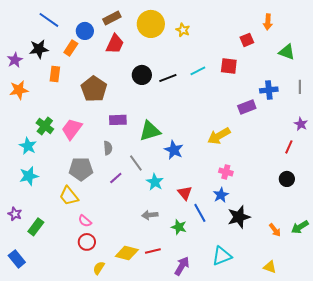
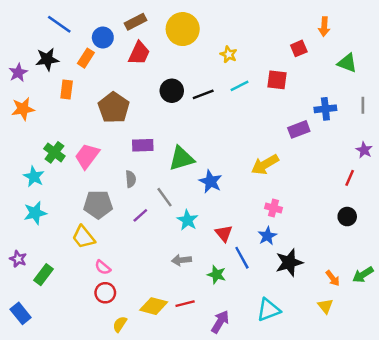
yellow star: (183, 30) -> (229, 54), moved
yellow triangle: (270, 267) -> (325, 306), moved, turned 32

